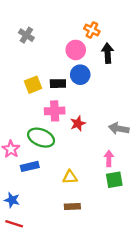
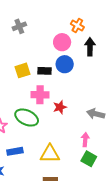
gray cross: (26, 35) -> (19, 26), turned 32
blue rectangle: (30, 166) -> (15, 151), moved
yellow triangle: (70, 177) -> (50, 154), size x1.5
green square: (114, 180) -> (89, 159), turned 35

